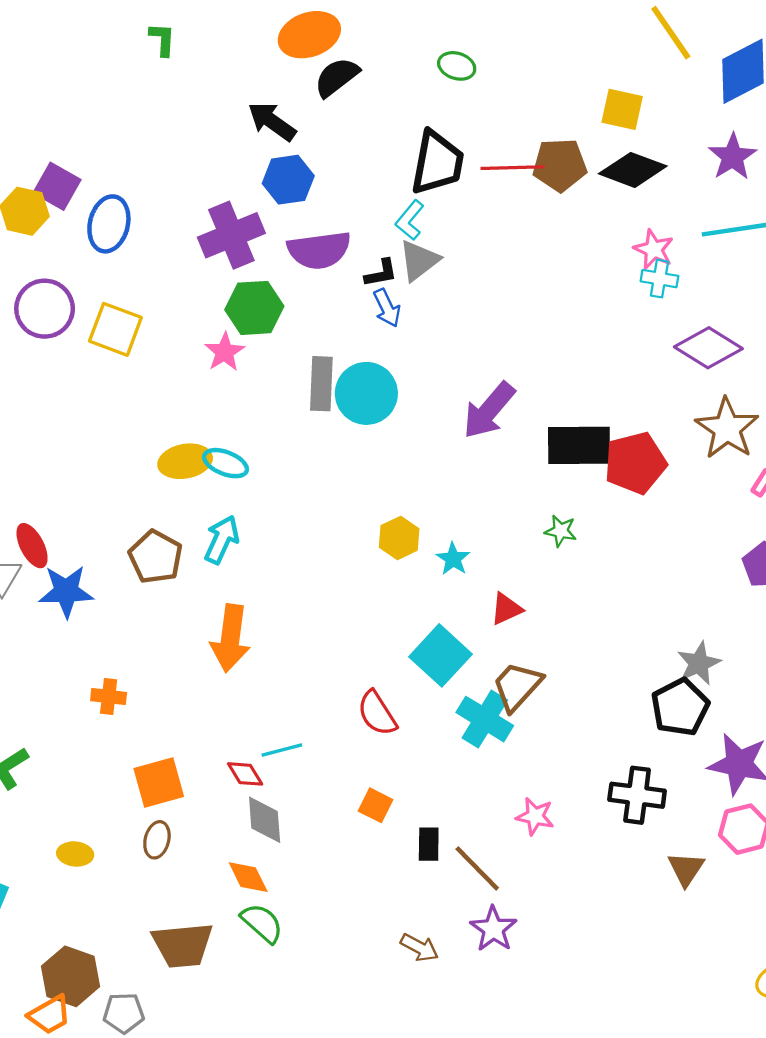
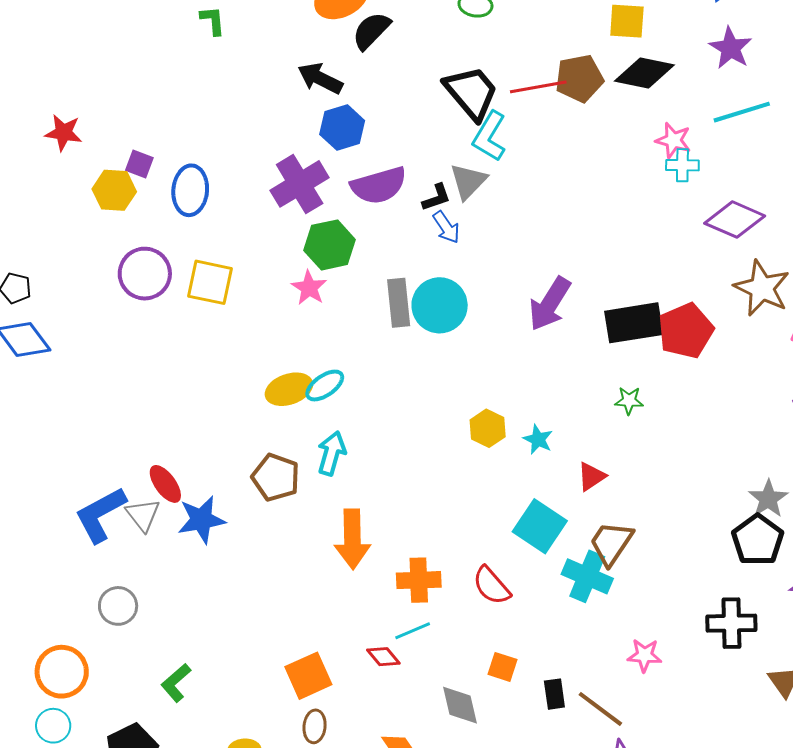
black trapezoid: (437, 163) -> (471, 93), turned -42
purple square: (57, 186) -> (139, 164), size x0.7
cyan L-shape: (410, 220) -> (489, 136), moved, size x1.4
cyan ellipse: (226, 463) -> (325, 385), turned -48
orange cross: (109, 697) -> (419, 580), moved, size x1.4
gray diamond: (265, 820) -> (460, 705), moved

